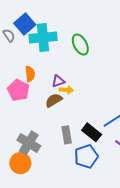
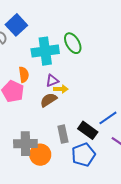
cyan cross: (43, 38) -> (45, 51), moved
gray cross: (29, 143) -> (25, 144), turned -30
orange circle: (20, 163) -> (40, 155), moved

